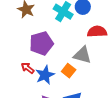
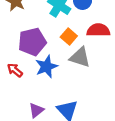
orange square: (69, 71) -> (69, 36), moved
blue star: (45, 75) -> (46, 67), moved

